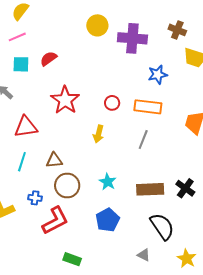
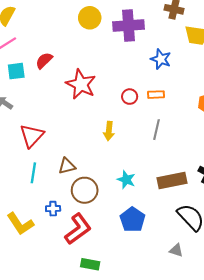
blue star: (158, 75) -> (161, 59), turned -30
red star: (65, 100) -> (81, 84), moved
red circle: (112, 103) -> (130, 97), moved
orange rectangle: (148, 107) -> (156, 95), size x0.6
red triangle: (26, 127) -> (32, 136), turned -30
green rectangle: (72, 259) -> (90, 264), moved

